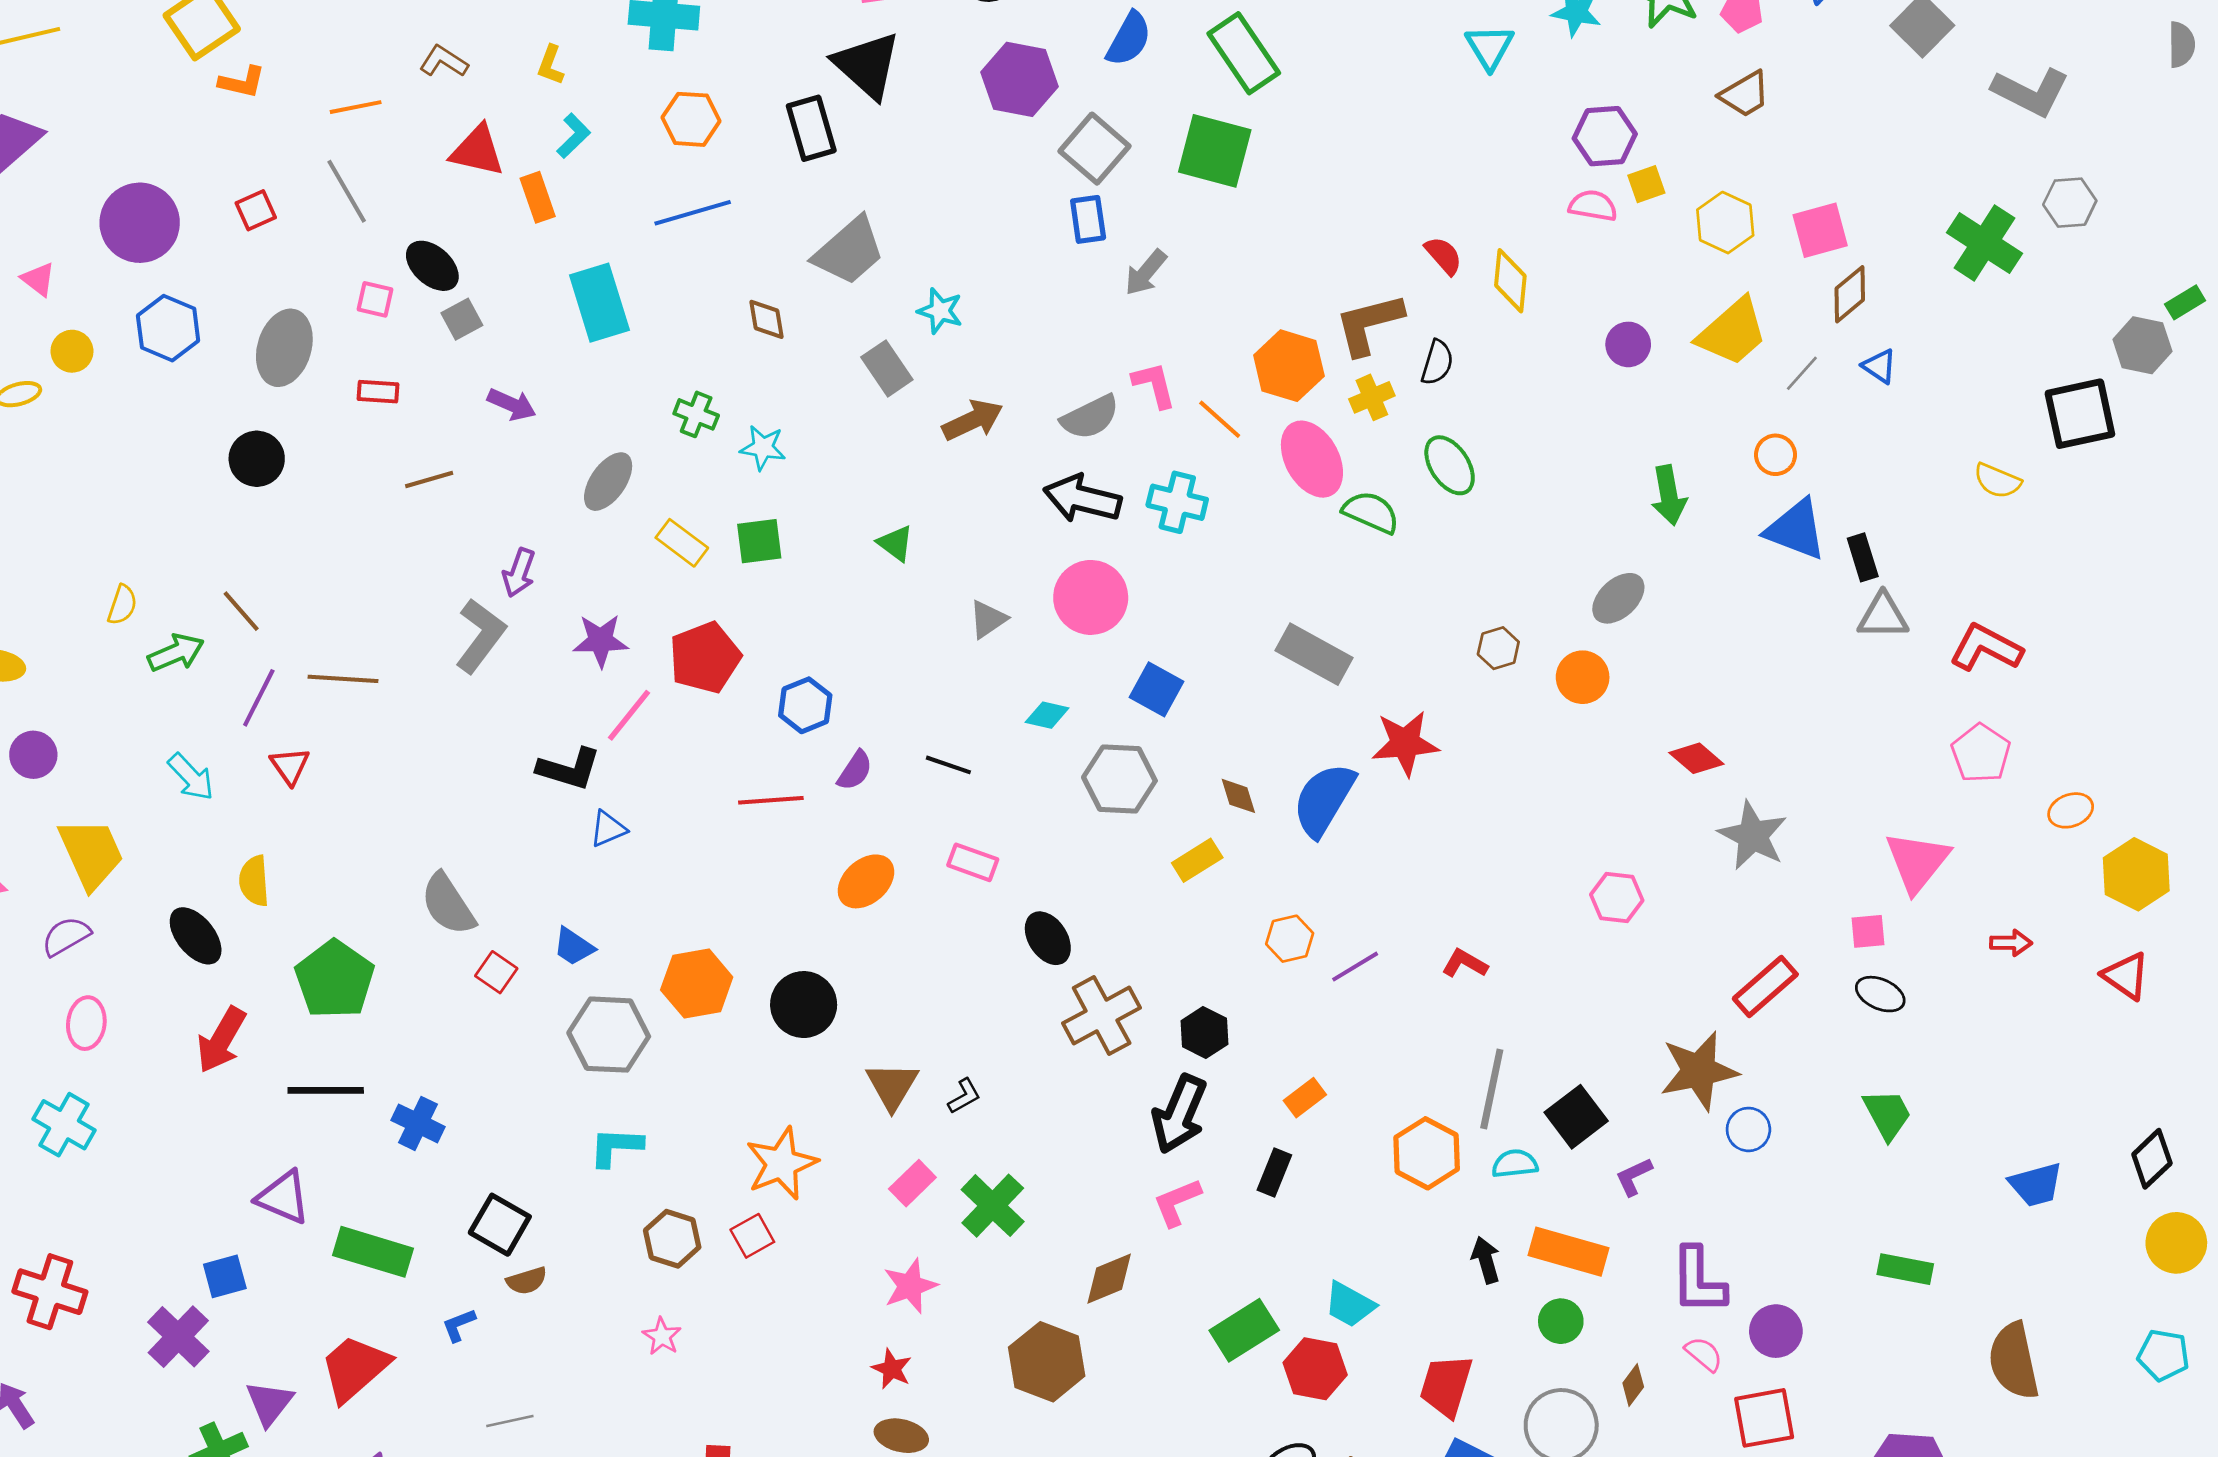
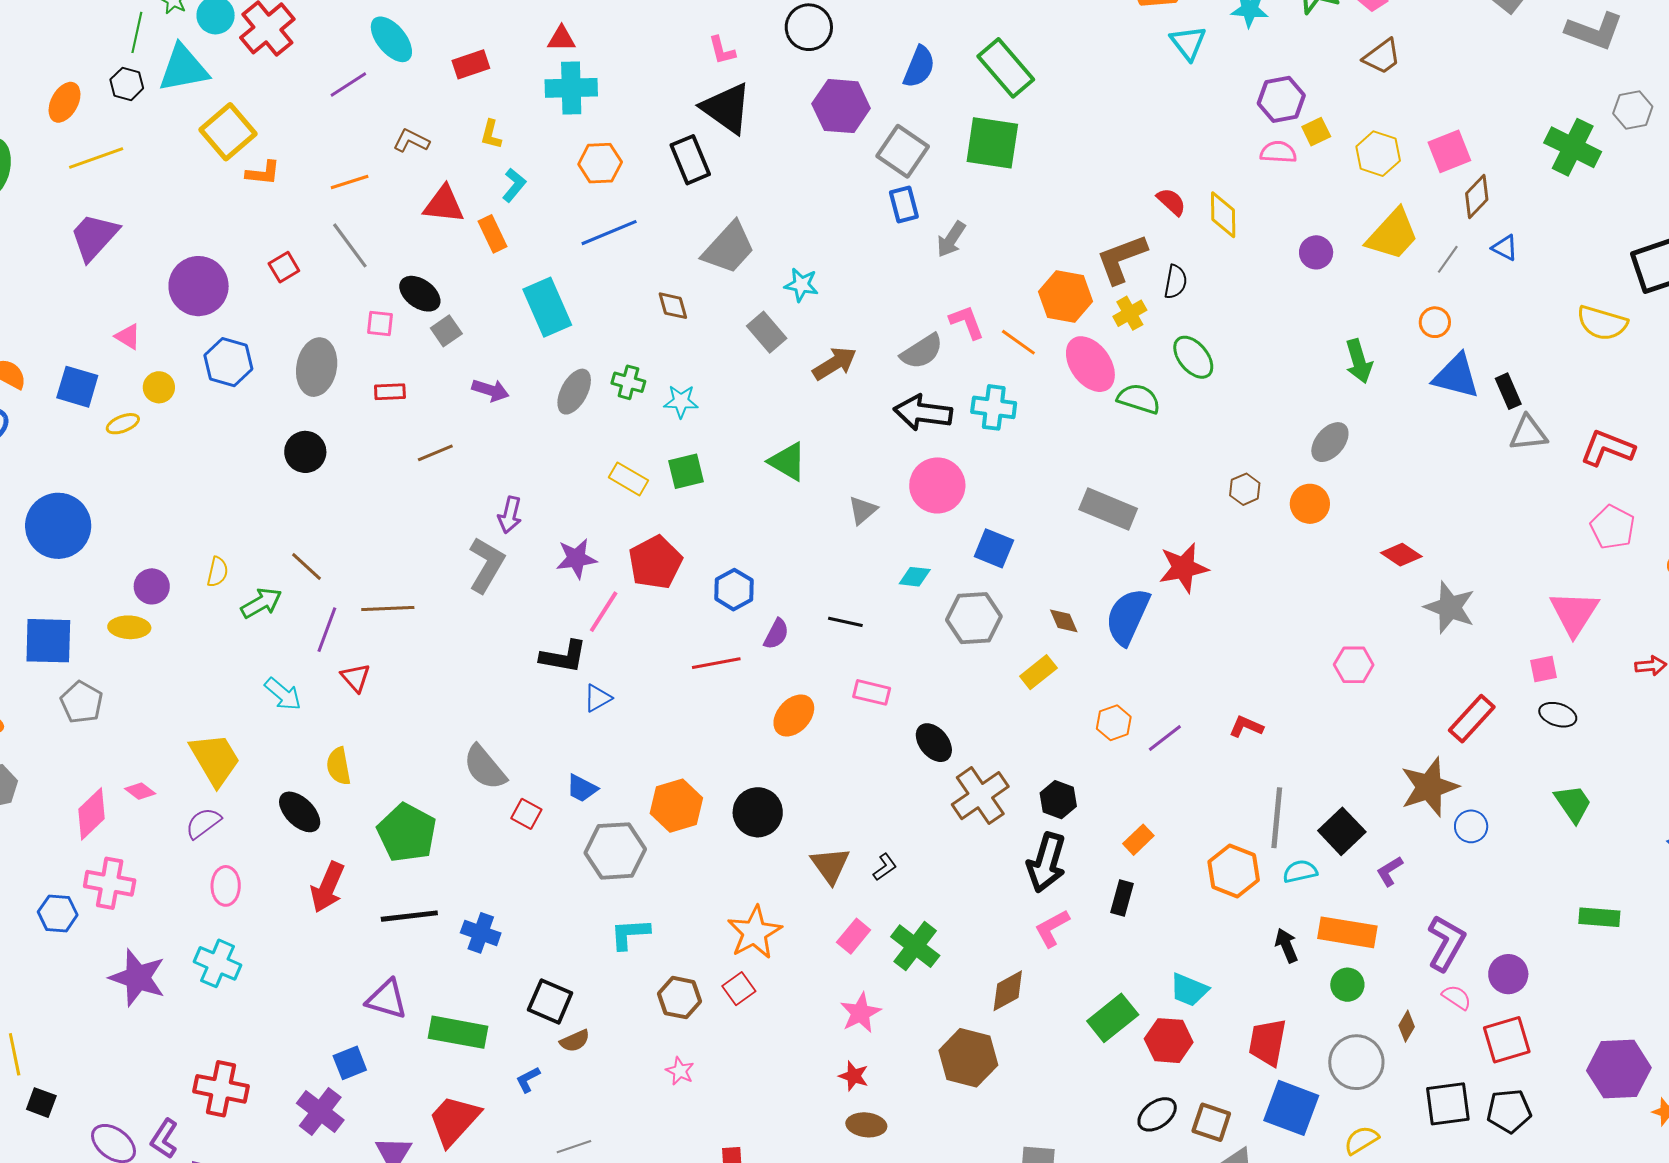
yellow semicircle: (1997, 481) -> (1602, 323), size x1.4
gray ellipse: (608, 482) -> (574, 392), moved
green triangle: (896, 543) -> (788, 462), size x1.4
purple circle: (33, 755) -> (152, 586), moved
purple L-shape: (1698, 1281) -> (1446, 943), turned -144

